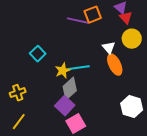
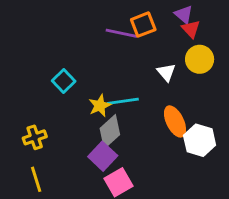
orange ellipse: (115, 65) -> (175, 121), moved
white hexagon: (132, 107) -> (200, 140), moved
yellow line: (19, 122) -> (36, 179), turned -54

